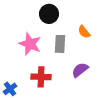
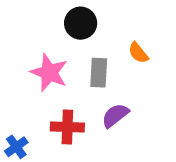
purple semicircle: (80, 70) -> (115, 115), moved

